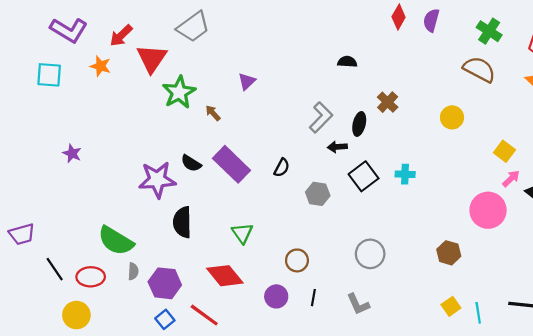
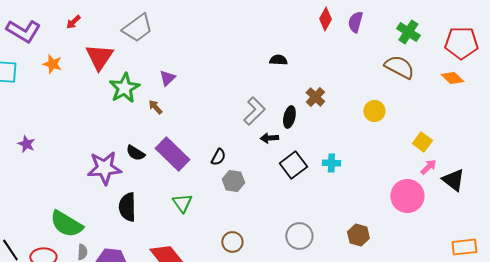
red arrow: (121, 36) -> (73, 22), moved, size x0.7
purple triangle: (247, 81) -> (167, 78), moved
gray hexagon: (318, 194) -> (233, 181), moved
green triangle: (242, 233) -> (182, 203), moved
brown hexagon: (449, 253) -> (358, 235), moved

